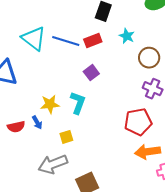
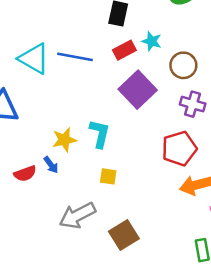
red rectangle: (93, 41) -> (124, 50), moved
purple square: (91, 73) -> (138, 90), moved, size x1.8
yellow square: (66, 137) -> (108, 176), moved, turned 32

